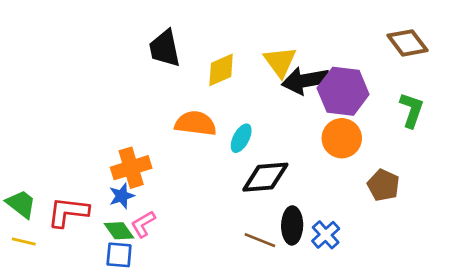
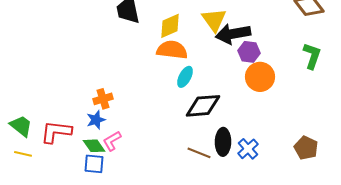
purple hexagon: (343, 91) -> (249, 52), moved, size x0.6
orange semicircle: (196, 123) -> (172, 50), moved
orange cross: (131, 168) -> (103, 99), size x0.7
brown pentagon: (383, 185) -> (306, 148), moved

